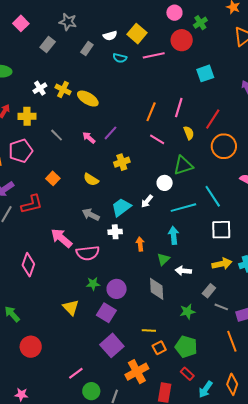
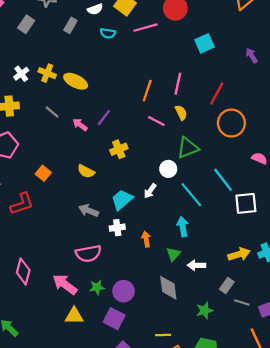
yellow semicircle: (189, 133) -> (181, 113), moved
gray line: (57, 135) -> (52, 112), moved
cyan line: (183, 208) -> (191, 195), turned 70
white square: (221, 230) -> (246, 203), moved
pink arrow: (61, 238) -> (65, 284), moved
yellow triangle: (71, 307) -> (74, 316), turned -42

